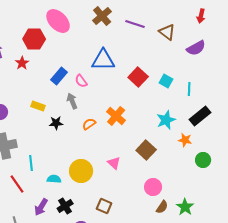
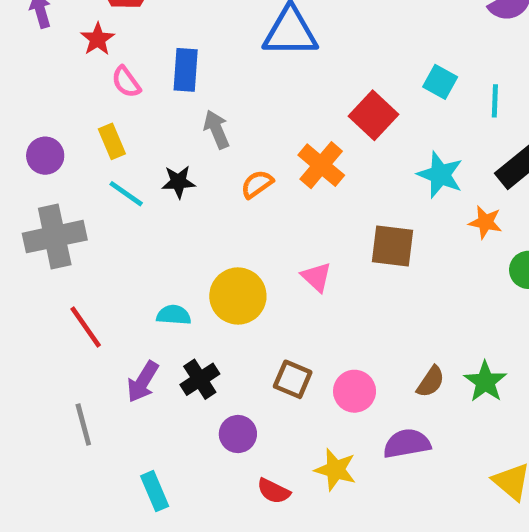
blue rectangle: (59, 76) -> (186, 70), turned -36
red square: (138, 77) -> (374, 115), moved
pink semicircle: (81, 81) -> (126, 82), moved
yellow rectangle: (38, 106) -> (112, 141), moved, turned 48
cyan star: (166, 120) -> (440, 175), turned -30
brown square: (146, 150) -> (393, 246), turned -36
cyan line: (31, 163) -> (126, 194), moved, turned -49
pink circle: (153, 187) -> (355, 391), moved

